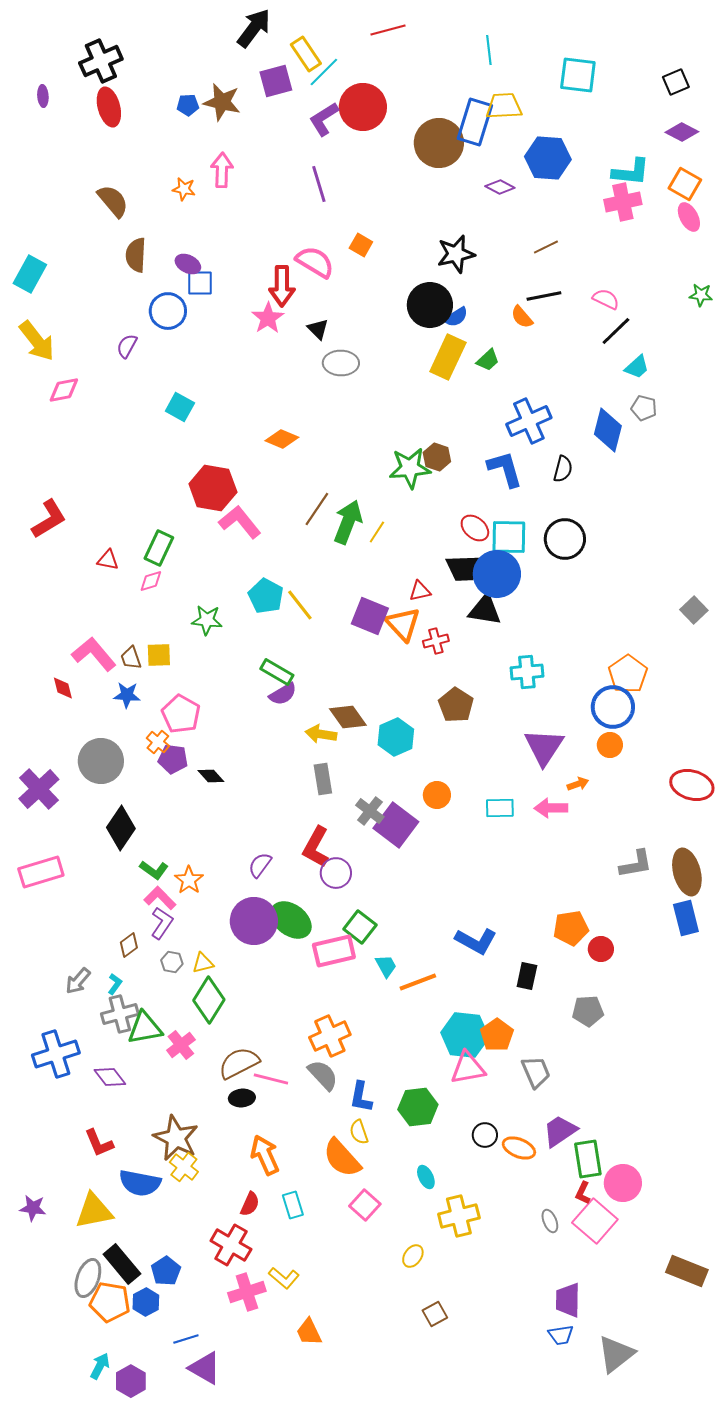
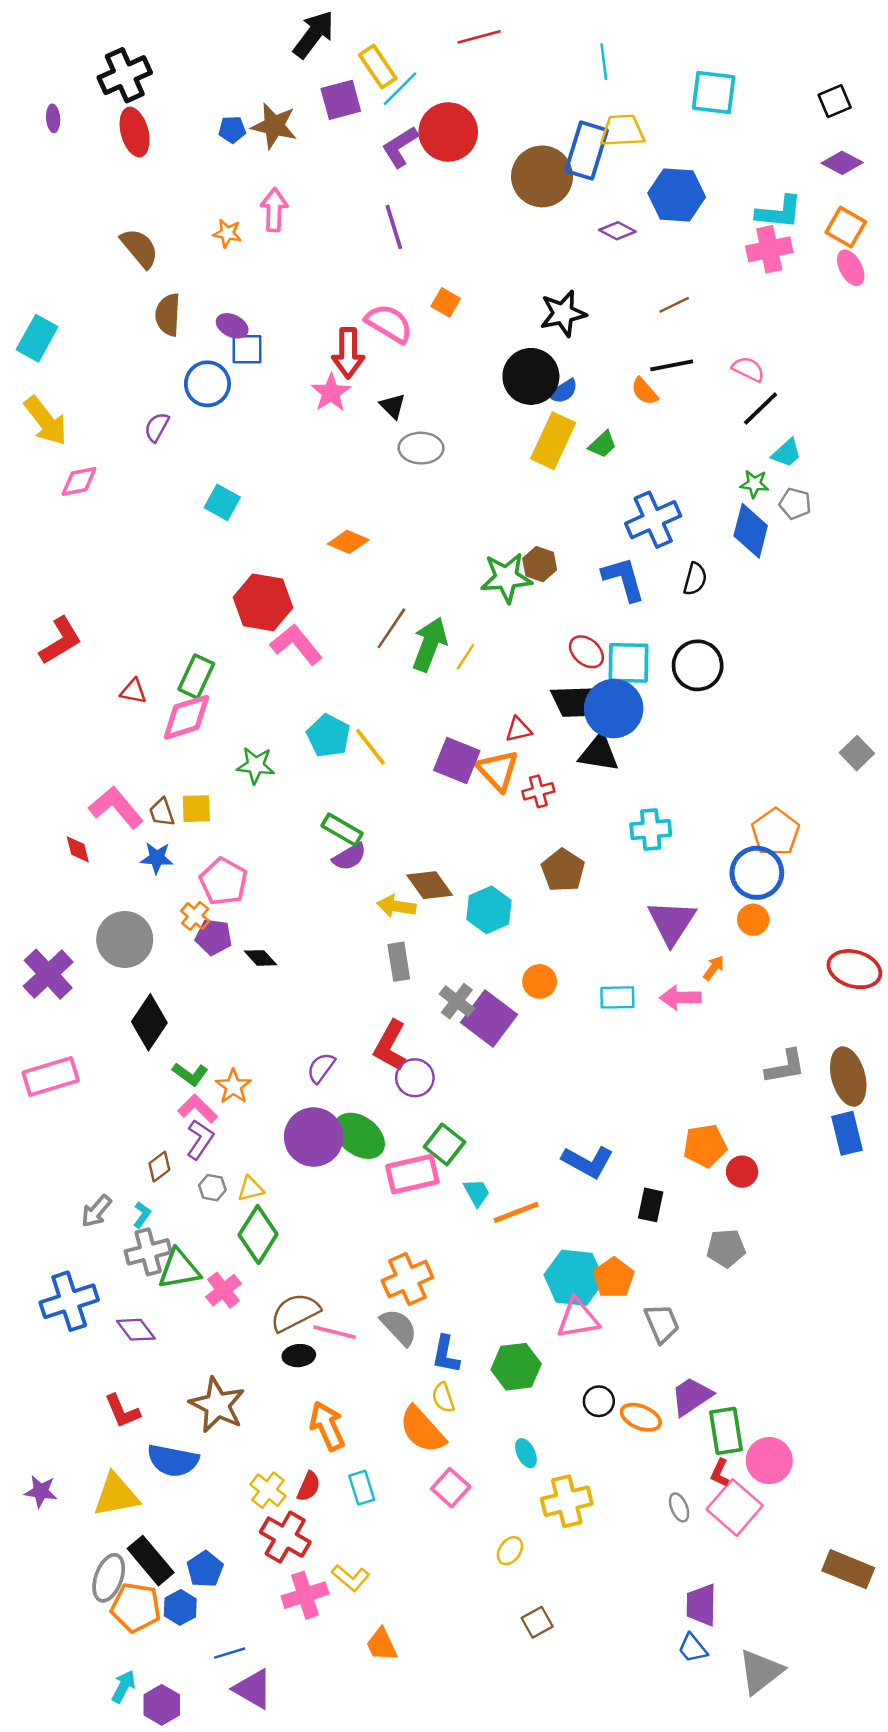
green star: (701, 295) -> (754, 484), moved
pink diamond: (151, 581) -> (186, 717), size x1.8
orange arrow: (578, 784) -> (714, 968), turned -35
yellow cross: (184, 1167) -> (268, 1490), moved
blue trapezoid: (561, 1335) -> (693, 1648), turned 60

